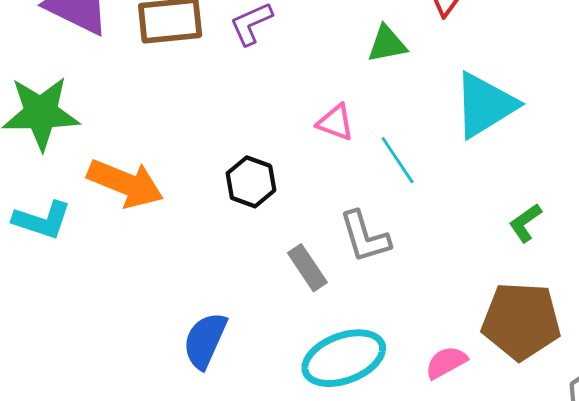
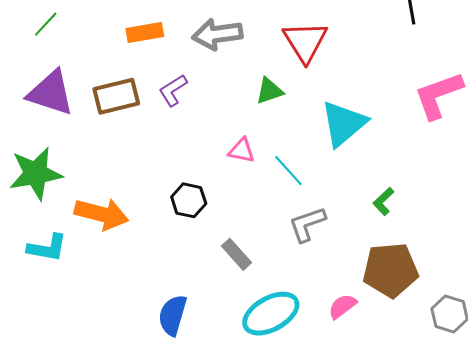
gray L-shape: (365, 237) -> (307, 224), moved, turned 96

